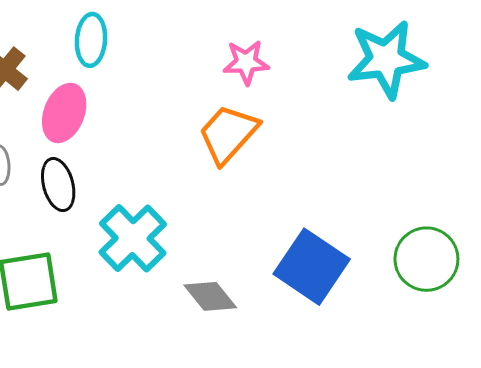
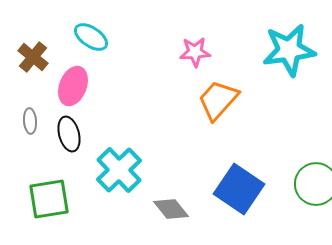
cyan ellipse: (91, 40) -> (91, 37), turned -60
orange trapezoid: (228, 134) -> (218, 100), moved

